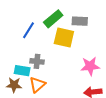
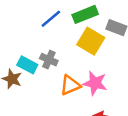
pink star: (90, 66) -> (95, 83), moved
orange triangle: (37, 85) -> (70, 85), moved

